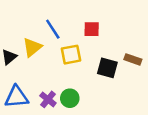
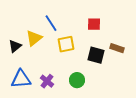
red square: (92, 29) -> (94, 24), moved
green circle: (70, 98) -> (77, 80), moved

